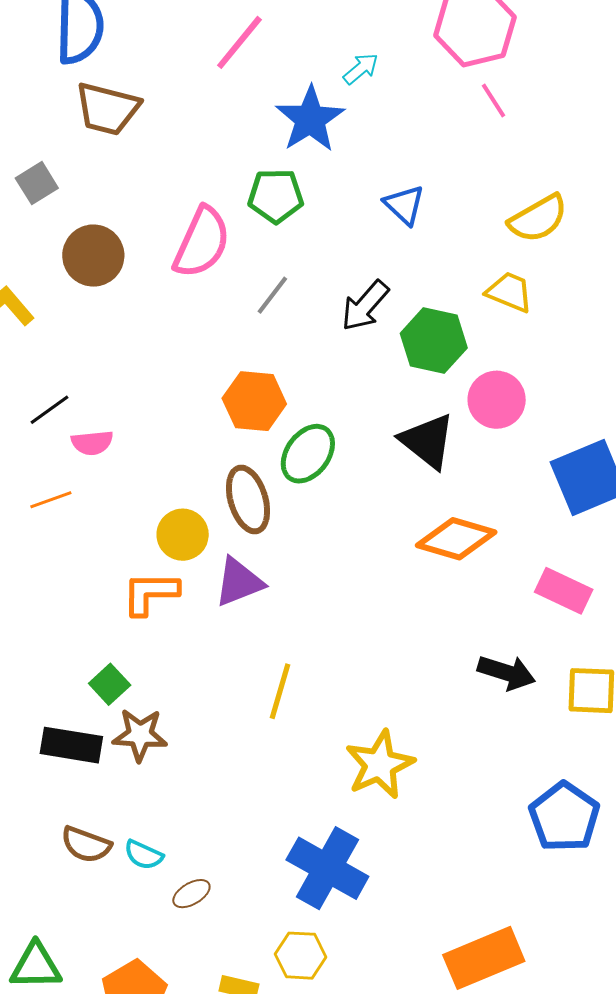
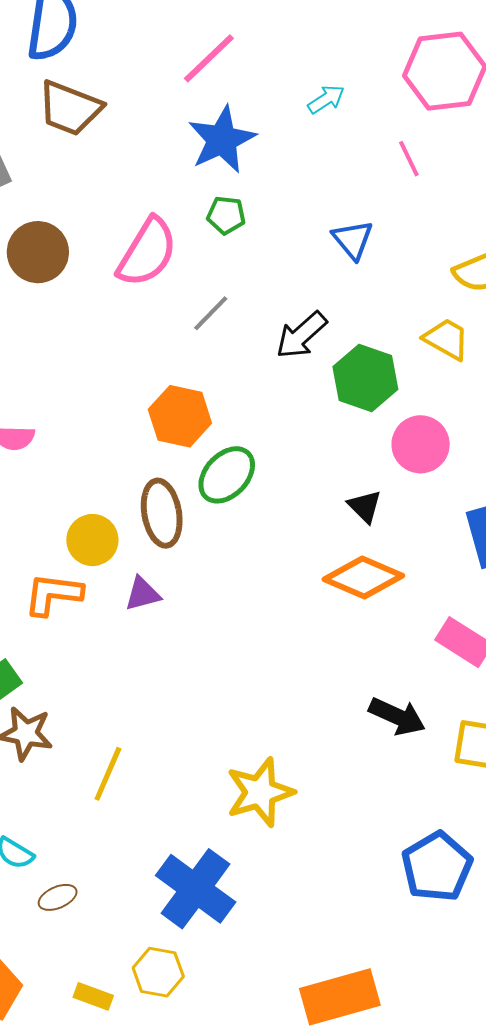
pink line: (493, 101) -> (409, 159), moved
blue star: (310, 119) -> (222, 140), moved
green pentagon: (276, 196) -> (226, 215), size x0.7
black triangle: (427, 441) -> (365, 506), moved, size x0.6
purple triangle: (239, 582) -> (143, 594), size x0.7
yellow line: (280, 691) -> (108, 774), moved

